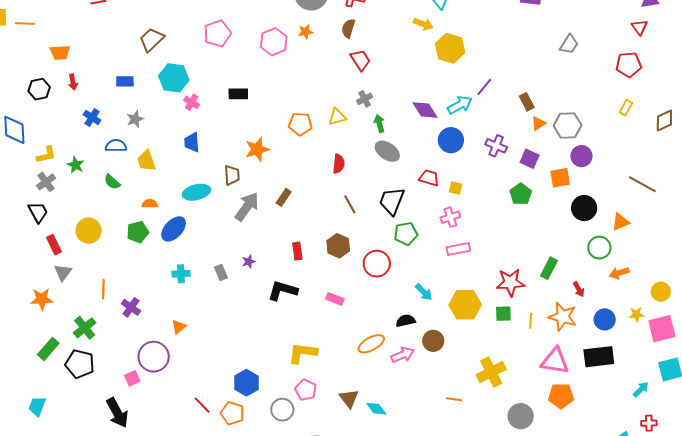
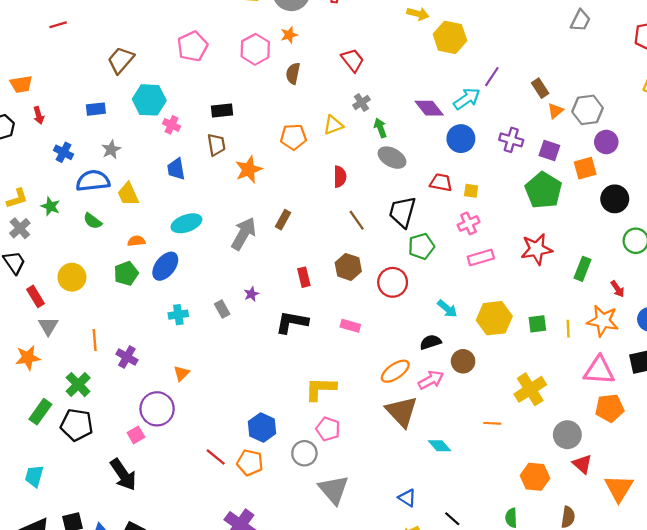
brown semicircle: (348, 28) -> (293, 73), moved
blue semicircle: (116, 146) -> (93, 181), size x1.4
brown trapezoid: (232, 175) -> (216, 145), moved
green pentagon: (521, 194) -> (543, 190), size x1.5
red star: (510, 282) -> (537, 249), moved
brown triangle: (349, 399) -> (402, 412), moved, size x1.5
cyan diamond: (376, 409) -> (439, 446), moved

